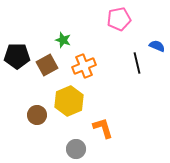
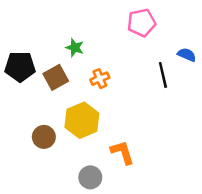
orange cross: (84, 66) -> (100, 79), size x0.7

